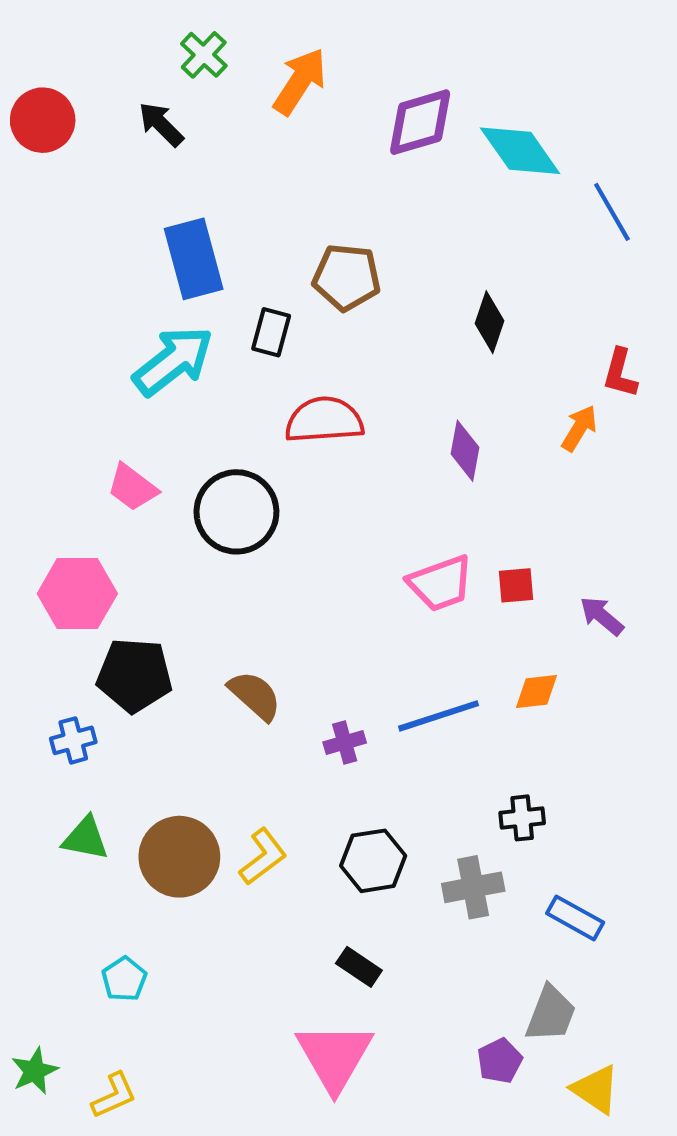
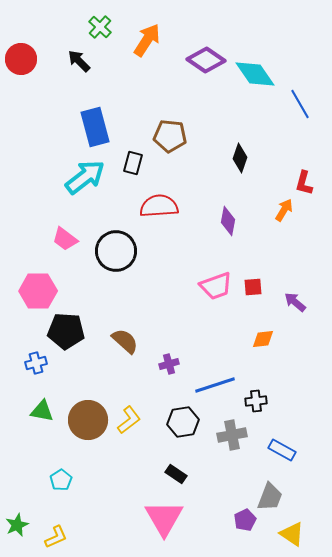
purple diamond: (420, 122) -> (206, 60), turned 51
blue line: (438, 716) -> (215, 385), moved

